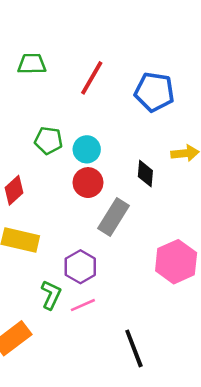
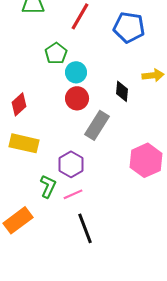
green pentagon: (48, 140) -> (56, 53), moved, turned 30
black line: (134, 348) -> (85, 228), moved

